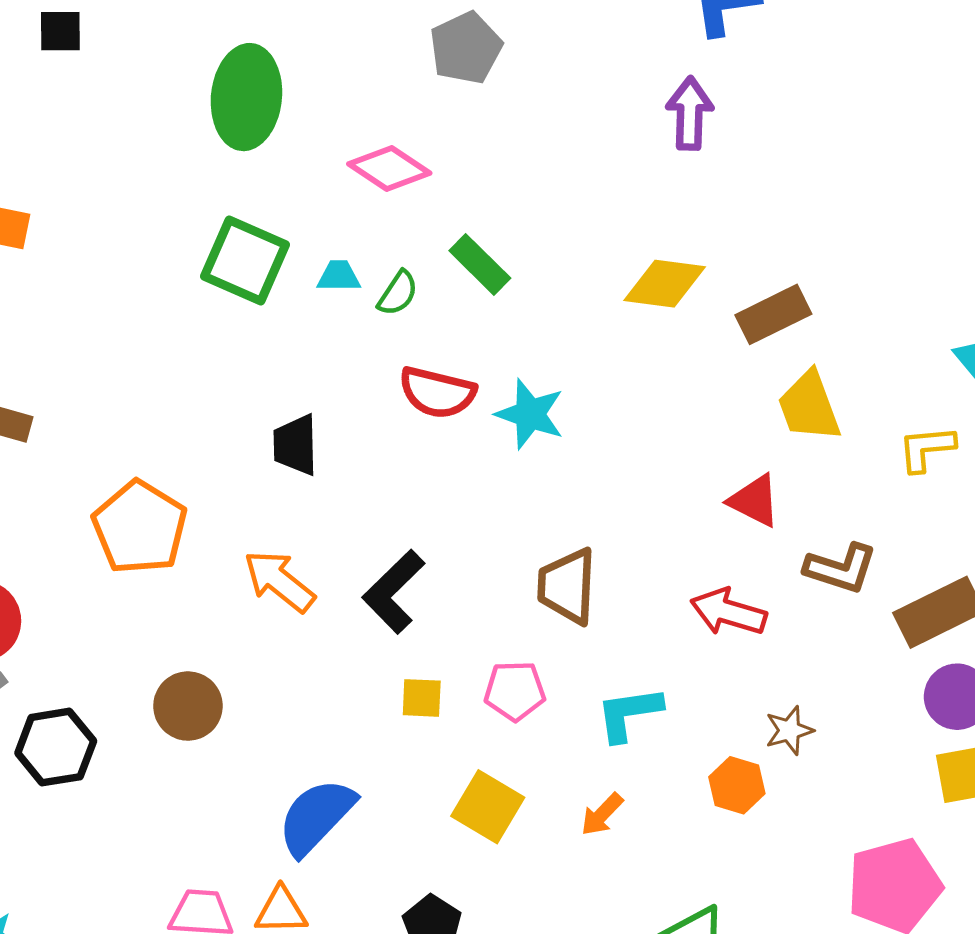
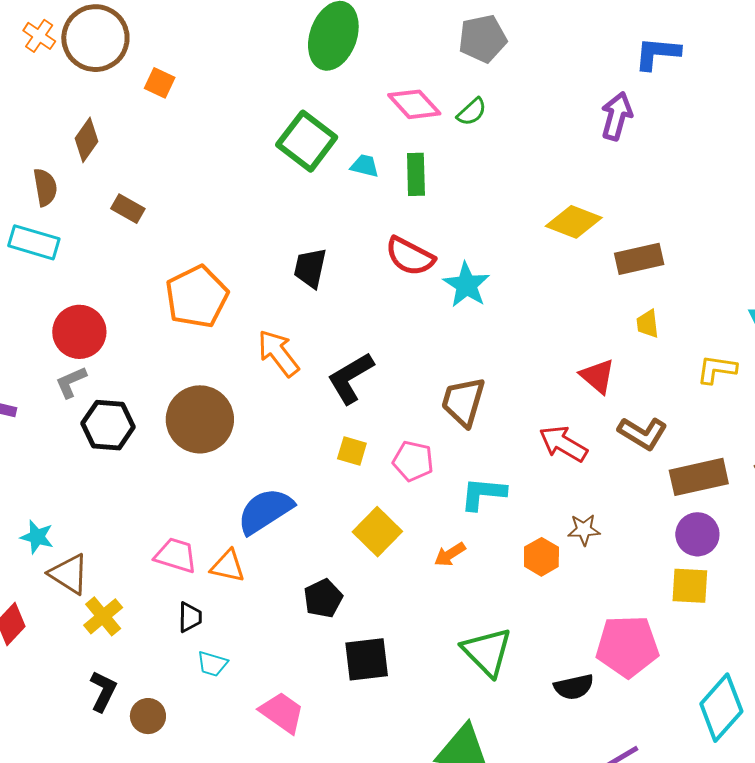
green rectangle: (480, 264) -> (416, 174), moved, turned 30
green semicircle: (398, 293) -> (472, 112), moved
yellow trapezoid: (809, 406) -> (648, 324), size x0.6
brown circle: (188, 706) -> (200, 419), size x1.5

